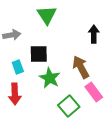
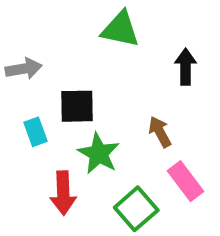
green triangle: (47, 15) -> (120, 29), moved, turned -45
brown arrow: (81, 67) -> (160, 132), size x0.7
red arrow: (15, 94) -> (63, 193), moved

